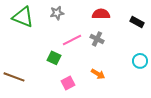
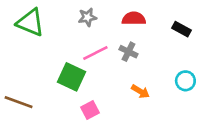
gray star: (57, 13) -> (87, 17), moved
green square: (54, 58) -> (72, 77), size x1.5
orange arrow: (98, 74) -> (140, 91), moved

